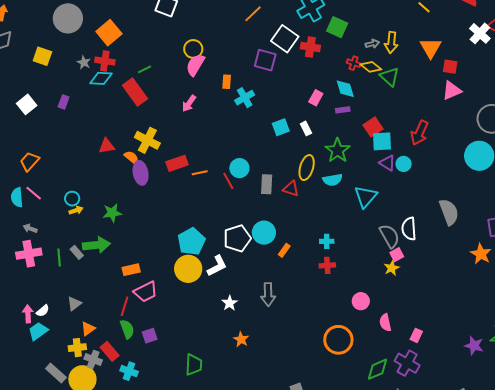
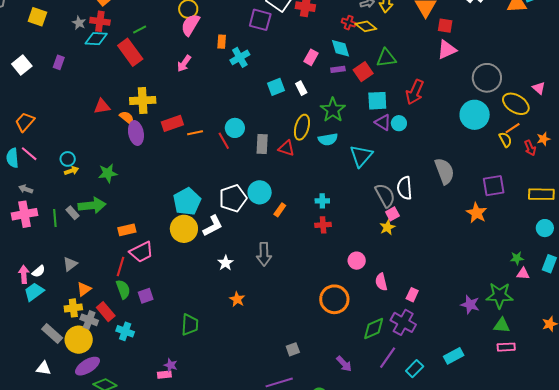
green triangle: (390, 77) -> (386, 58), moved, turned -50
red square: (373, 127) -> (363, 72), moved
yellow cross: (147, 140) -> (143, 100), turned -30

